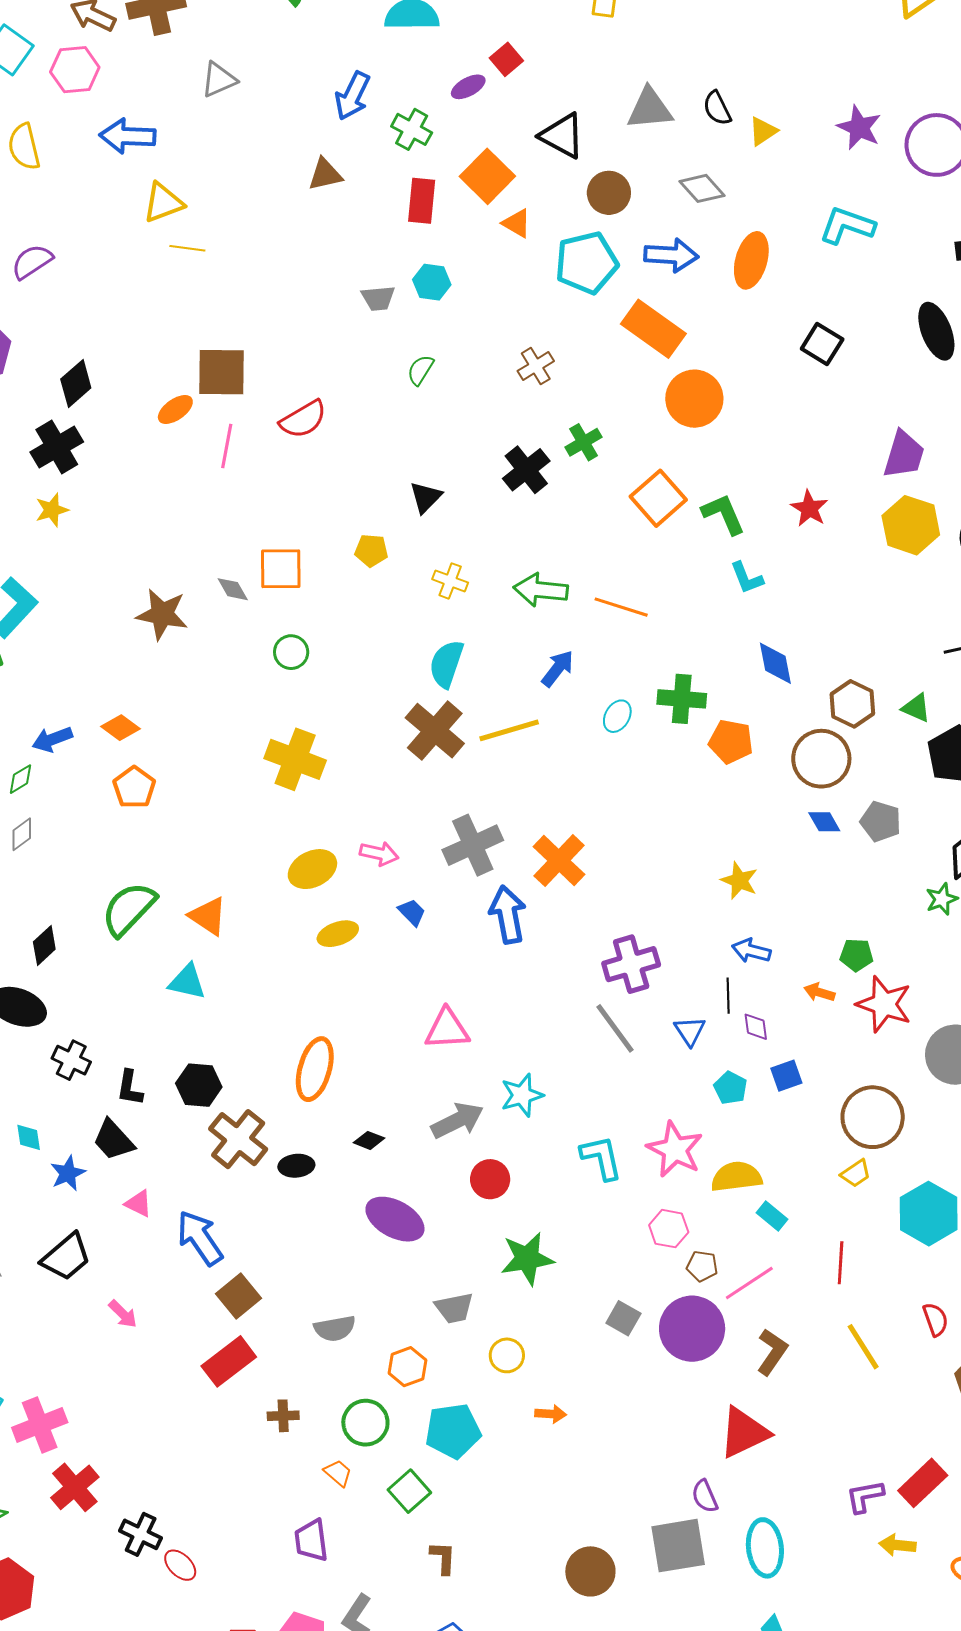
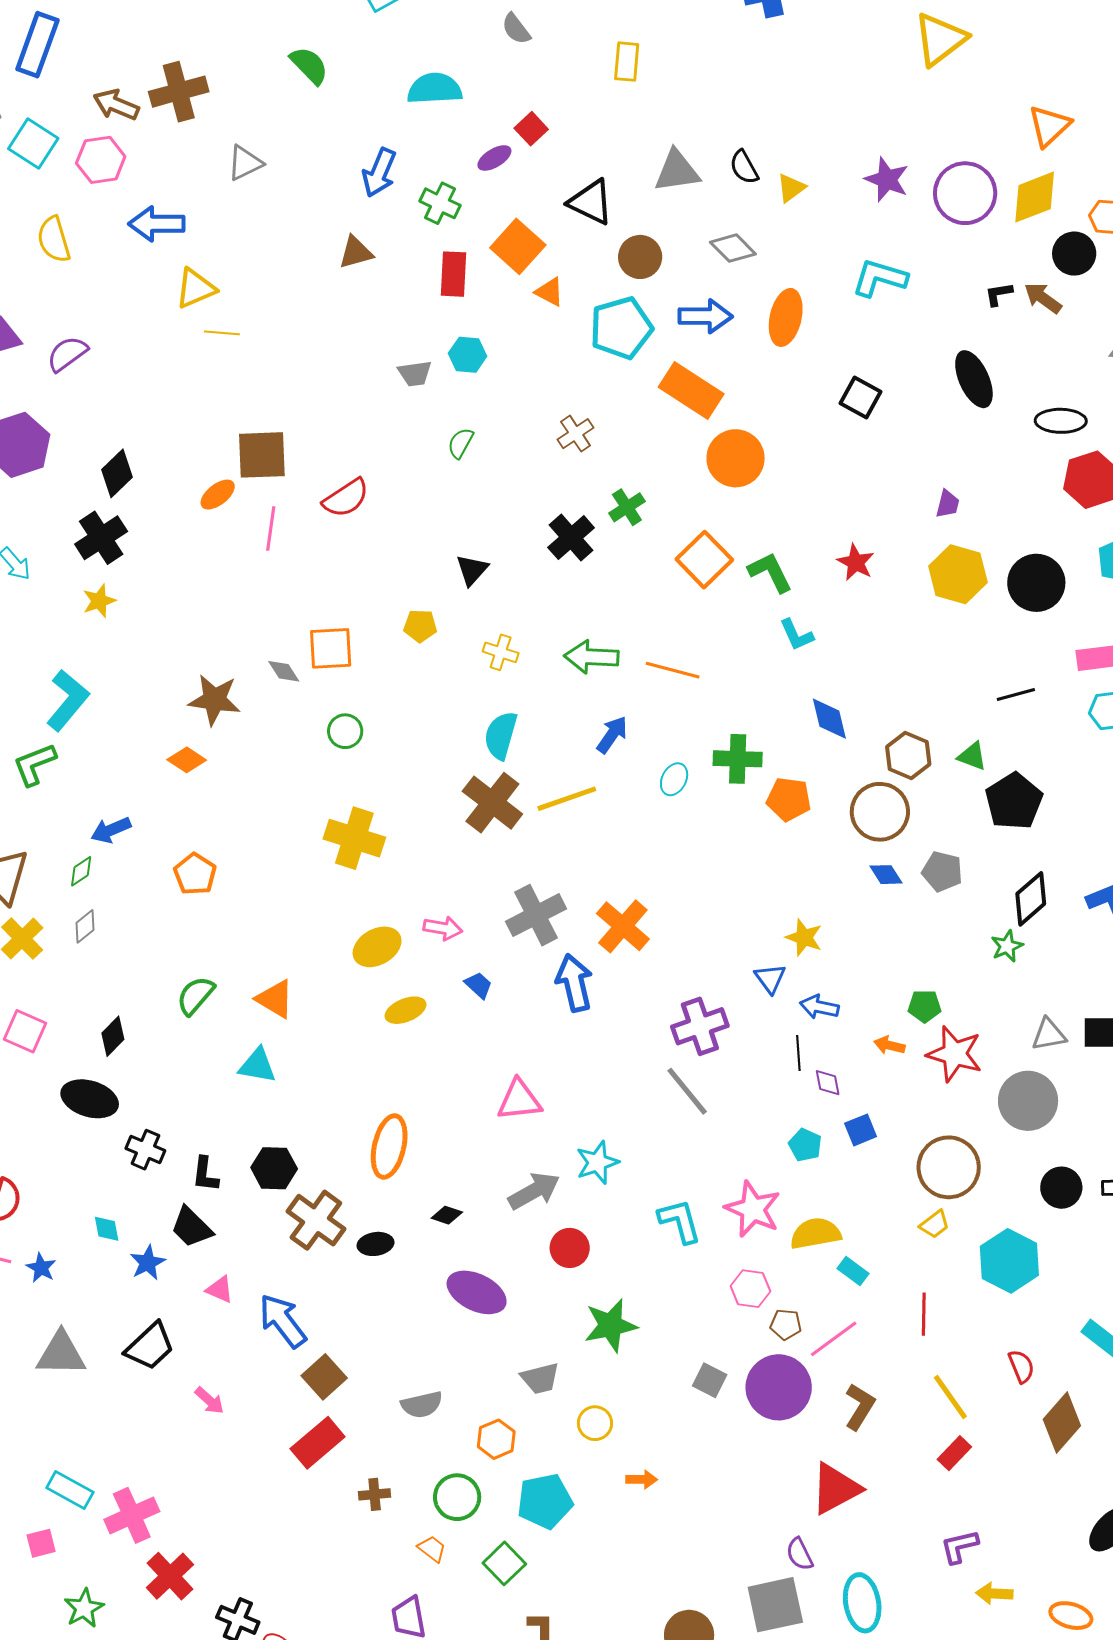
purple trapezoid: (904, 455) -> (948, 504), size x0.6
orange diamond: (120, 728) -> (187, 760), moved
green semicircle: (129, 909) -> (195, 996), size x0.7
blue triangle: (690, 1031) -> (770, 978), moved
red rectangle: (923, 1483) -> (954, 1453), moved, size x0.7

